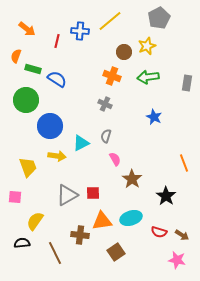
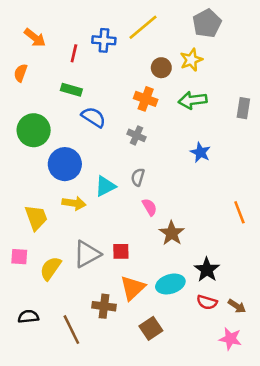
green rectangle: (33, 69) -> (71, 90), moved
blue semicircle: (57, 79) -> (94, 117), moved
black star: (166, 196) -> (207, 270), moved
yellow semicircle: (35, 221) -> (51, 268), moved
orange triangle: (102, 221) -> (133, 288), turned -35

